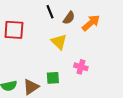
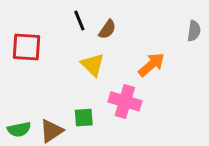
orange arrow: (91, 23) -> (151, 65), moved
pink cross: (81, 67) -> (125, 101), size x1.5

